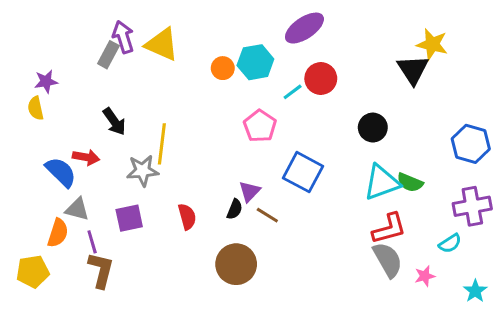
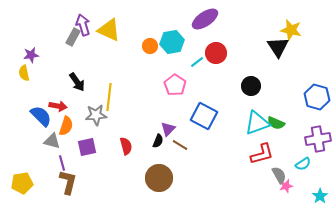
orange semicircle: (58, 233) -> (66, 126), moved
gray semicircle: (388, 260) -> (279, 175), moved, size x0.7

